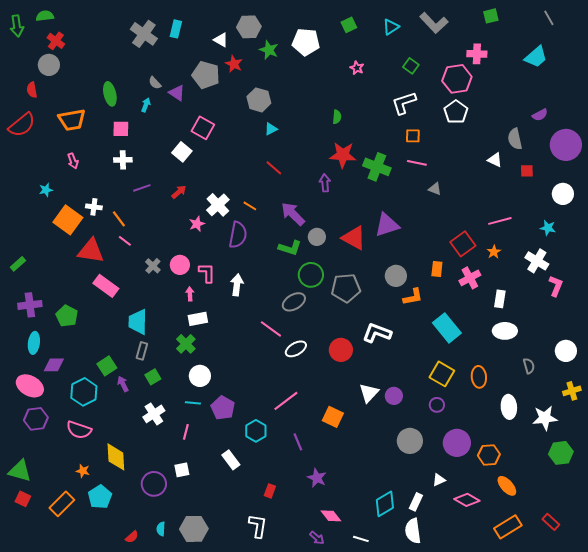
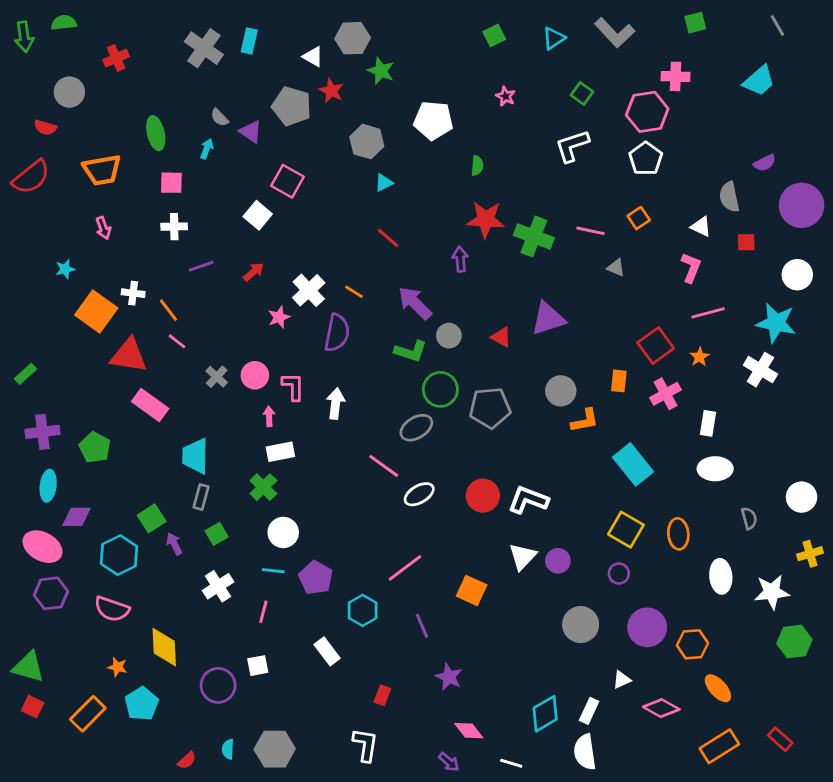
red cross: (56, 41) -> (116, 58), moved, turned 30
white pentagon: (306, 42) -> (433, 120), moved
red semicircle: (32, 90) -> (45, 127), turned -63
orange square: (413, 136) -> (639, 218), moved, turned -35
cyan star: (548, 228) -> (776, 323), size x1.8
red triangle: (354, 238) -> (501, 337), size x0.6
pink L-shape: (556, 286) -> (691, 268), moved
white L-shape: (377, 333) -> (528, 500), moved

